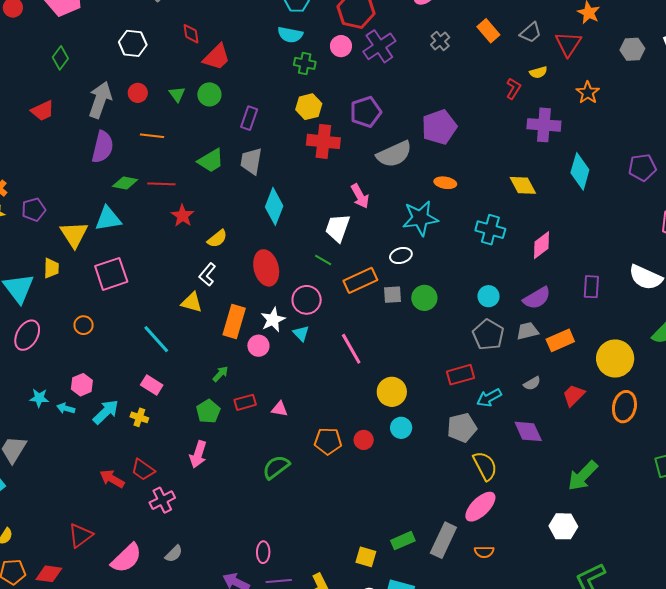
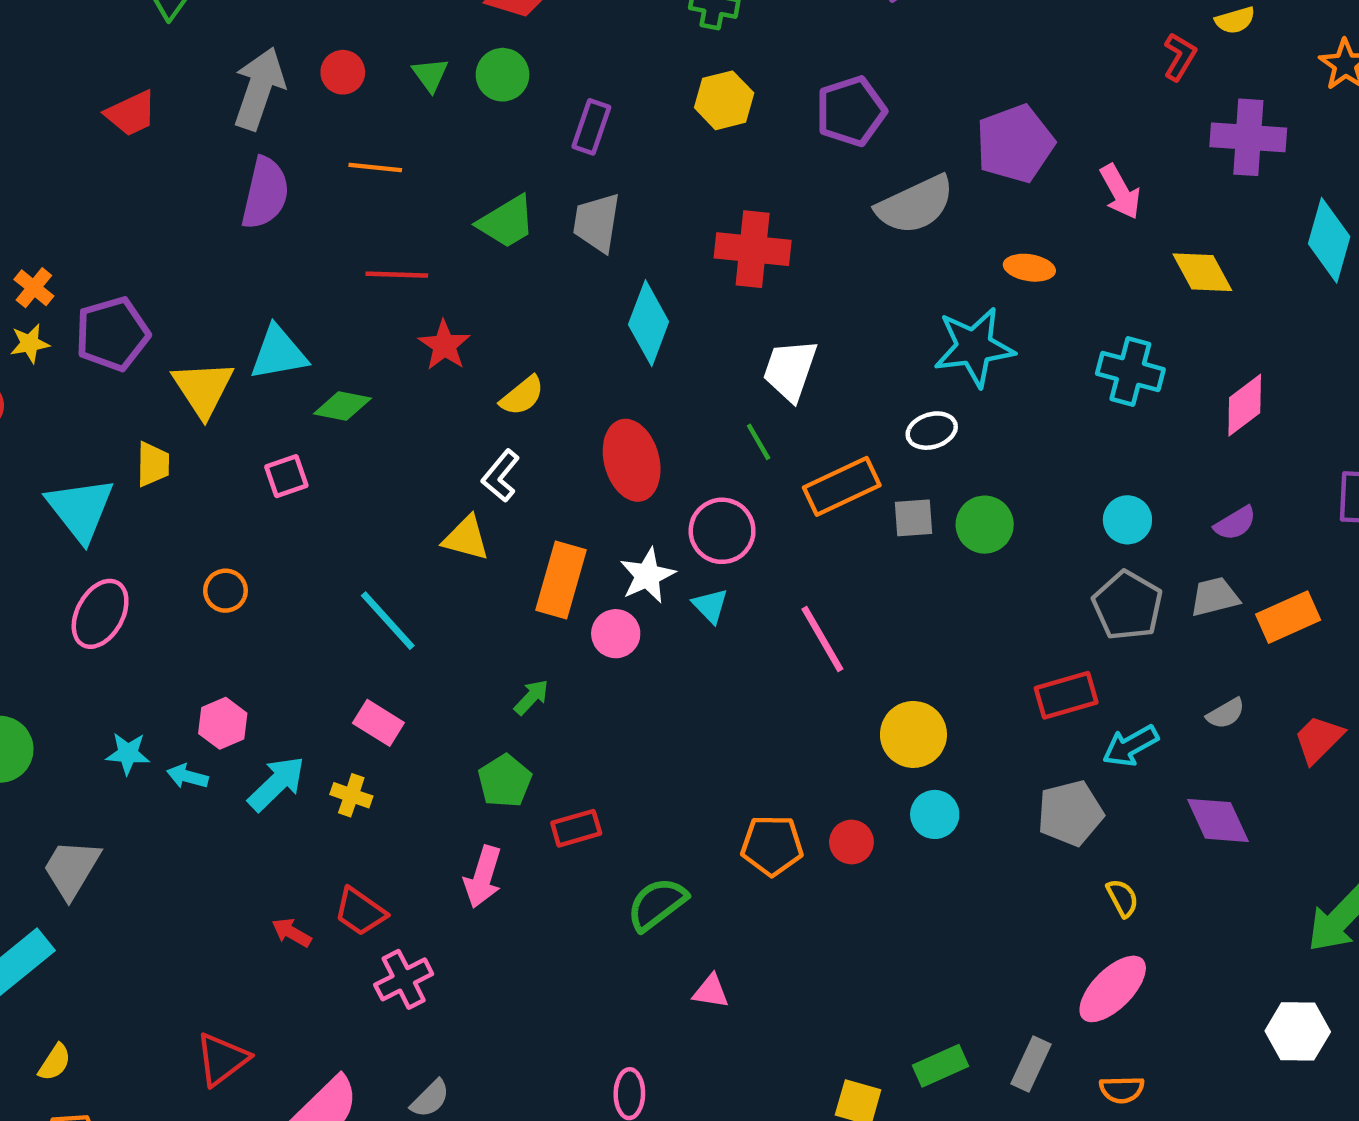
red cross: (323, 141) -> (753, 249), moved
green diamond: (125, 183) -> (342, 406), moved
pink arrow: (360, 196) -> (1120, 192), moved
purple pentagon: (34, 210) -> (112, 334), size x1.4
green line: (323, 260) -> (759, 442), turned 30
pink square: (111, 274) -> (286, 476), size x0.6
purple semicircle: (537, 298) -> (1235, 523), size x0.7
red rectangle: (245, 402) -> (576, 828), moved
pink triangle: (280, 409) -> (711, 991), moved
yellow semicircle: (485, 466) -> (1122, 898), size x0.6
red arrow: (112, 479) -> (292, 933), size x0.7
gray rectangle: (443, 540) -> (1031, 1064), size x0.7

